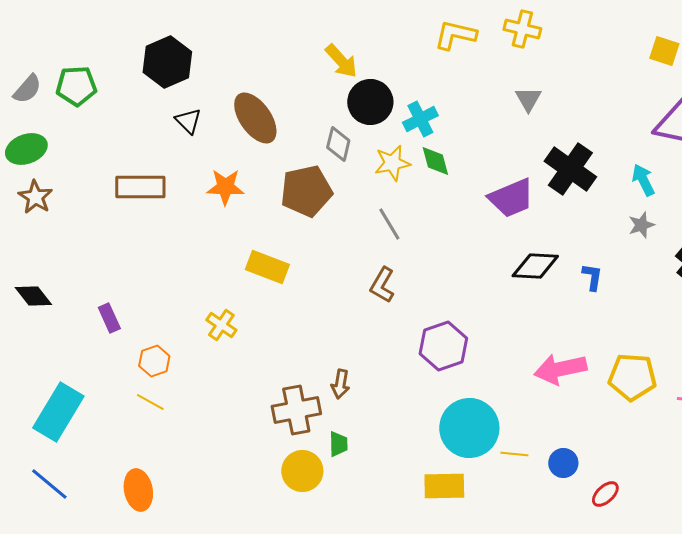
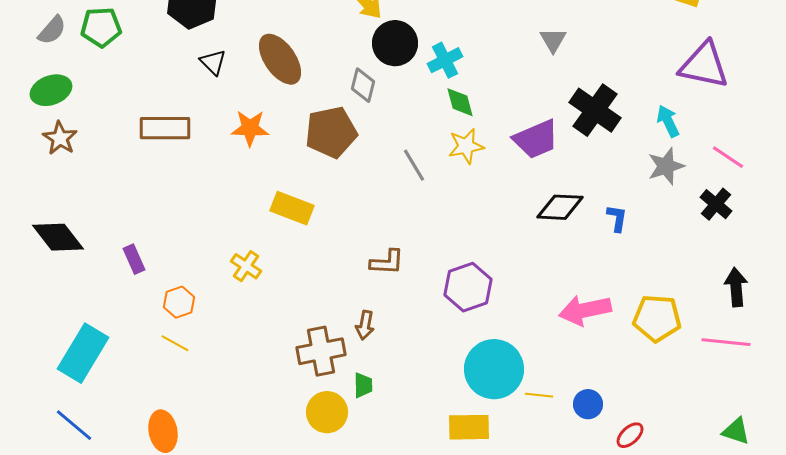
yellow star: (392, 163) -> (466, 146), moved
gray star: (641, 225) -> (666, 166), size x1.4
brown L-shape: (382, 285) -> (387, 262), moved, turned -117
black diamond: (33, 296) -> (58, 237), size x1.4

